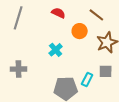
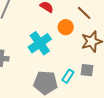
cyan cross: (56, 50) -> (40, 43), size x1.6

